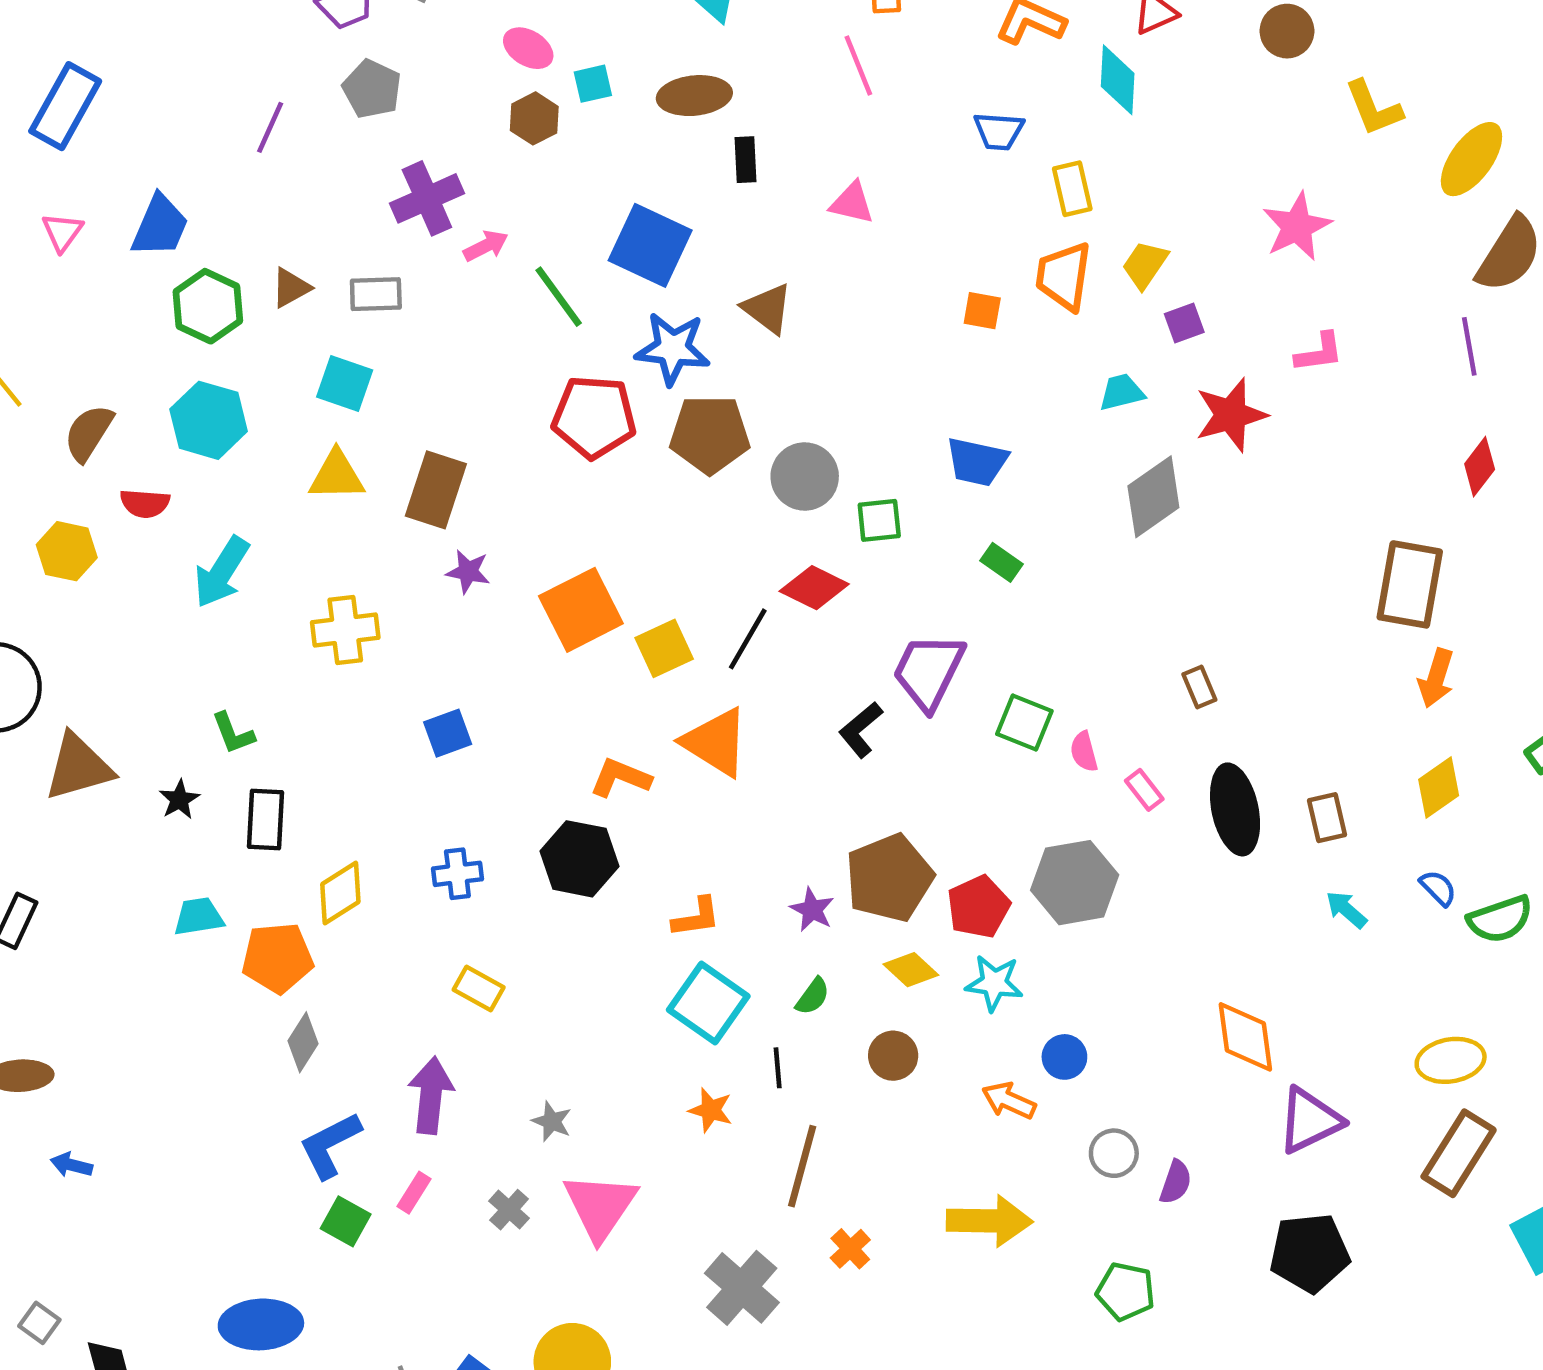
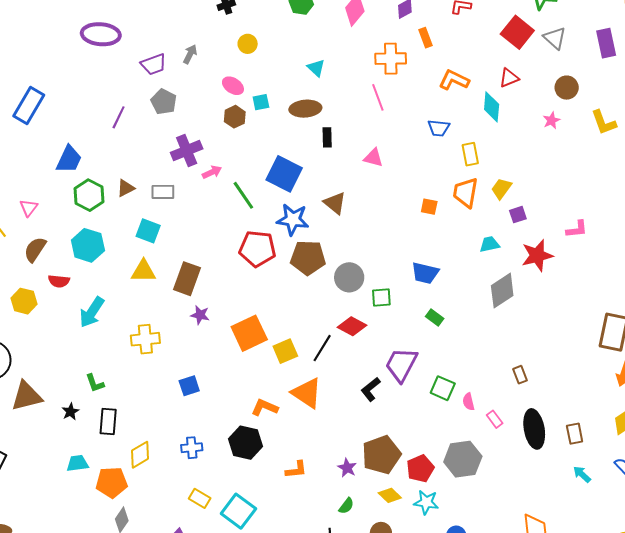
pink star: (1297, 227) -> (551, 120), moved, size x0.6
pink triangle: (62, 232) -> (29, 208), moved
cyan square: (708, 1003) -> (238, 511), moved

